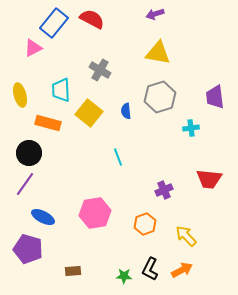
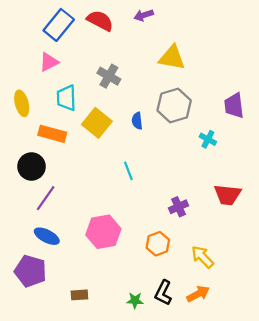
purple arrow: (155, 14) -> (144, 15), moved
pink triangle: (33, 48) -> (49, 62), moved
cyan cross: (191, 128) -> (208, 139), turned 35
purple line: (25, 184) -> (46, 198), moved

